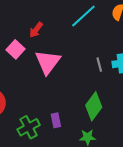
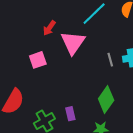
pink square: (15, 49) -> (38, 60), moved, turned 30
pink triangle: (48, 62) -> (73, 43), moved

